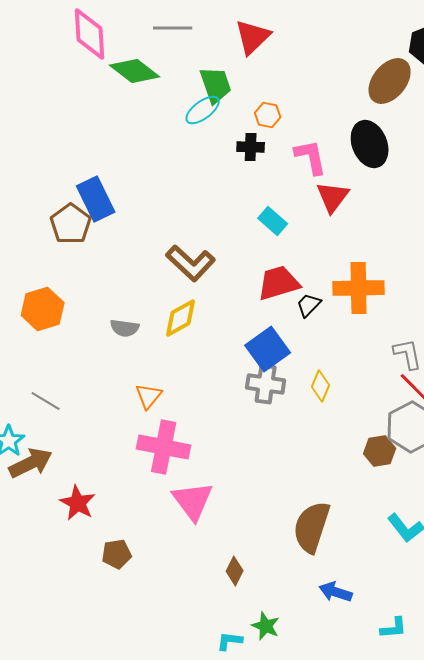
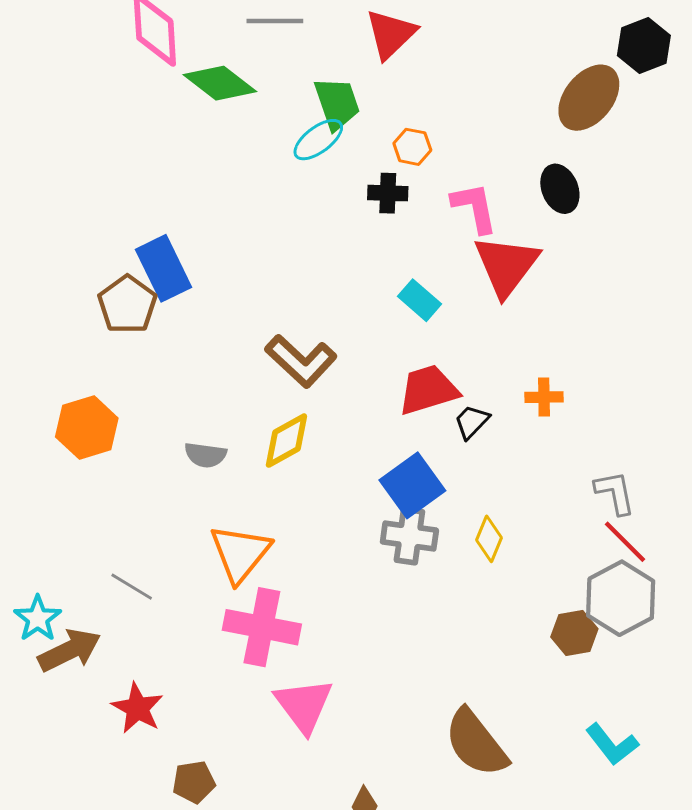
black ellipse: (370, 144) -> (560, 189), size x0.7
red triangle: (333, 197) -> (506, 265), size x1.4
orange cross: (359, 288) -> (544, 397), size x0.5
orange triangle: (149, 396) -> (240, 553), size x1.6
gray line: (46, 401) -> (132, 587), moved
brown semicircle: (312, 527) -> (476, 743), turned -56

